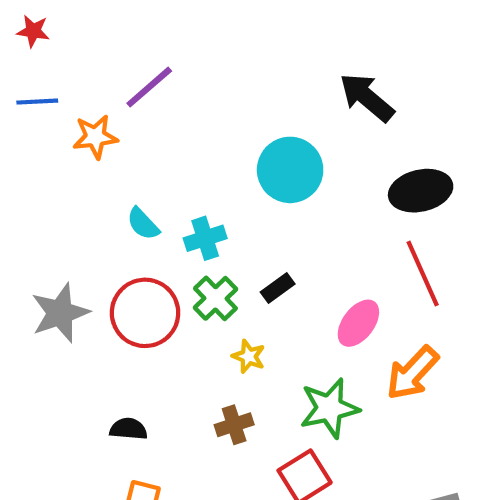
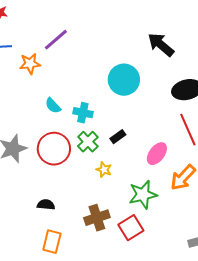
cyan cross: (205, 238) -> (83, 113), turned 30
brown cross: (234, 425) -> (97, 218), moved, size x1.4

